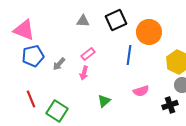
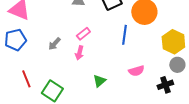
blue pentagon: (33, 56) -> (15, 40), moved

